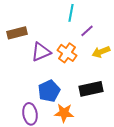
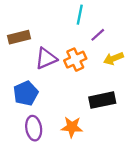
orange cross: (67, 53) -> (75, 60), turned 30
blue pentagon: (49, 91) -> (26, 93), moved

